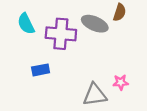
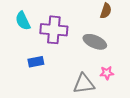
gray ellipse: (95, 24) -> (95, 42), moved

